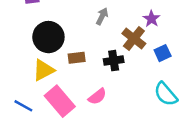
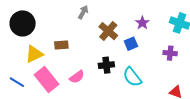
purple star: (151, 19) -> (142, 23), moved
black circle: (48, 37) -> (23, 23), moved
black cross: (114, 61) -> (106, 65), moved

